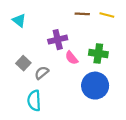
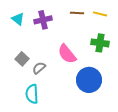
purple cross: (58, 40) -> (43, 20), moved
green cross: (98, 53) -> (100, 43), moved
pink semicircle: (72, 58) -> (67, 54), size x1.5

